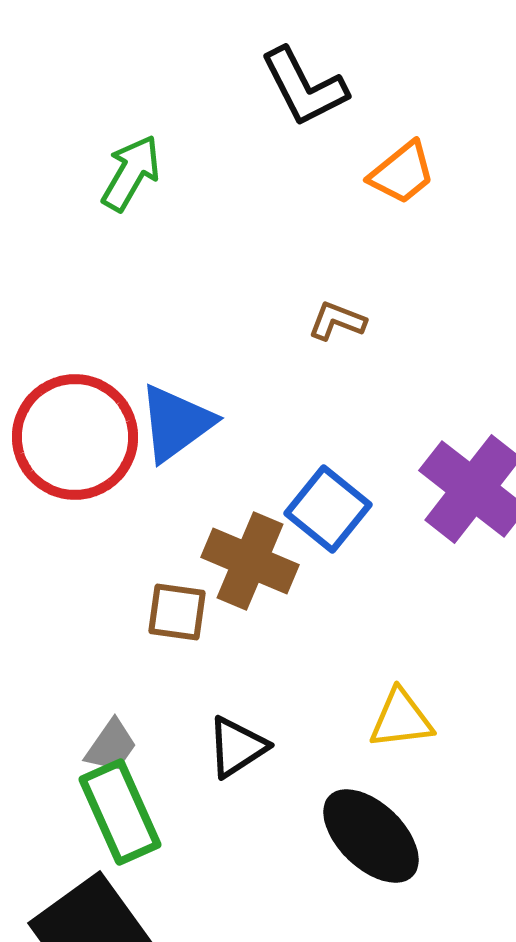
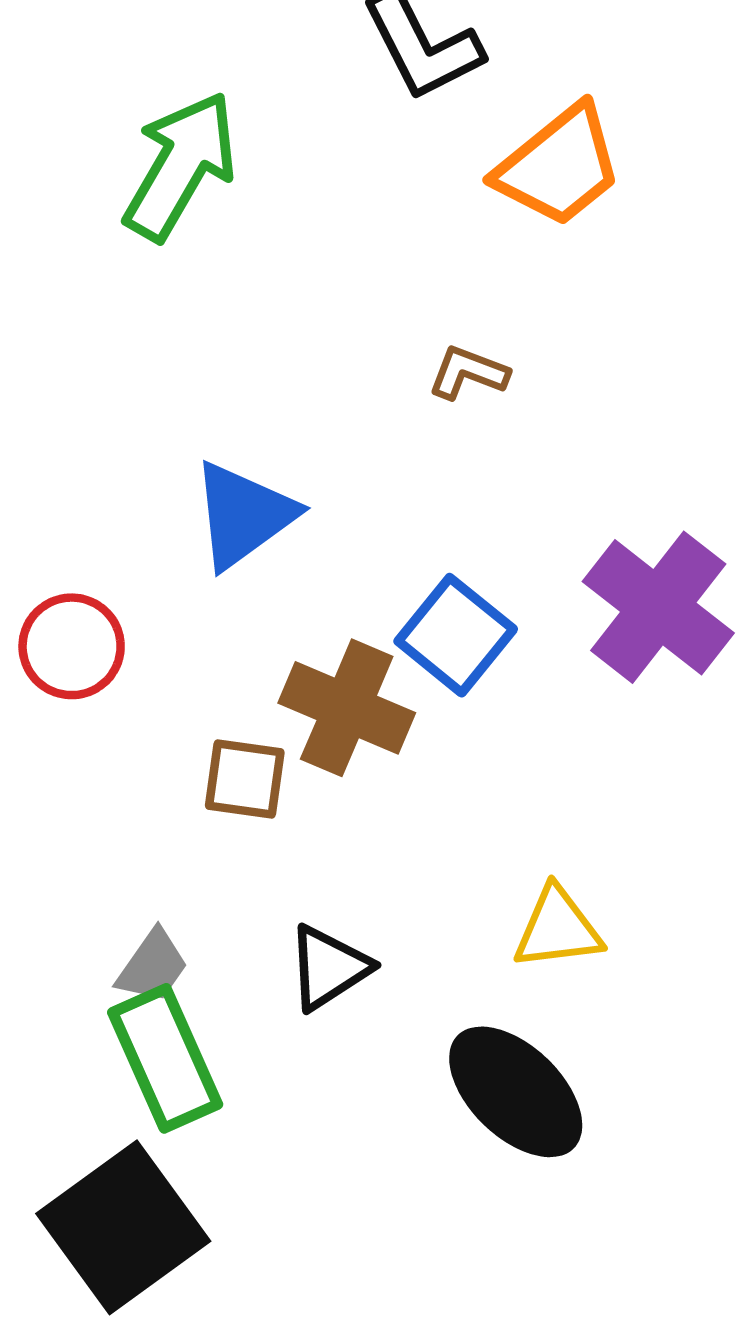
green arrow: (131, 173) -> (181, 166), size x1.4
orange trapezoid: (402, 173) -> (559, 166), size x1.4
red circle: (75, 437) -> (72, 646), moved, size x0.6

